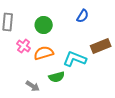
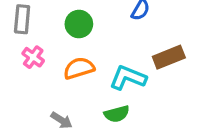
pink cross: (24, 46) -> (33, 57), moved
green semicircle: (57, 77) -> (117, 114), moved

